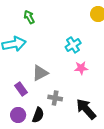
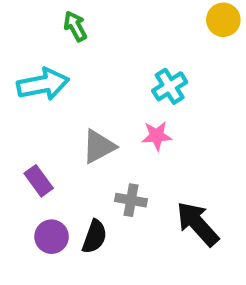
pink star: (81, 68) -> (157, 136), moved
purple rectangle: (21, 89) -> (39, 181), moved

